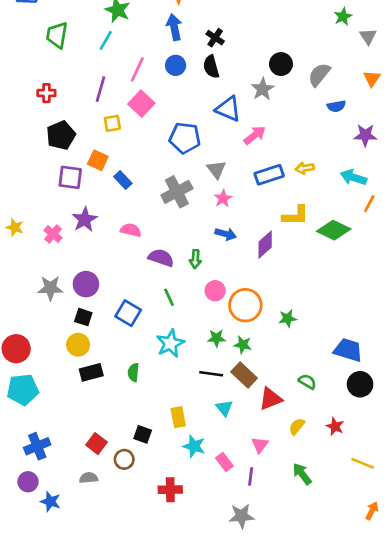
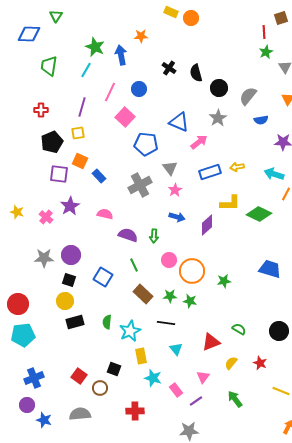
blue arrow: (174, 27) -> (121, 55), moved
black semicircle: (211, 67) -> (196, 73), moved
gray star: (263, 89) -> (218, 118), moved
pink square: (141, 104) -> (125, 117), moved
yellow square: (112, 123) -> (78, 133), moved
cyan star: (170, 343) -> (130, 331), moved
blue trapezoid: (348, 350) -> (270, 269), moved
brown rectangle: (244, 375) -> (143, 294), moved
purple line: (251, 476) -> (196, 401), turned 48
gray semicircle: (89, 478) -> (80, 414), moved, size x1.5

